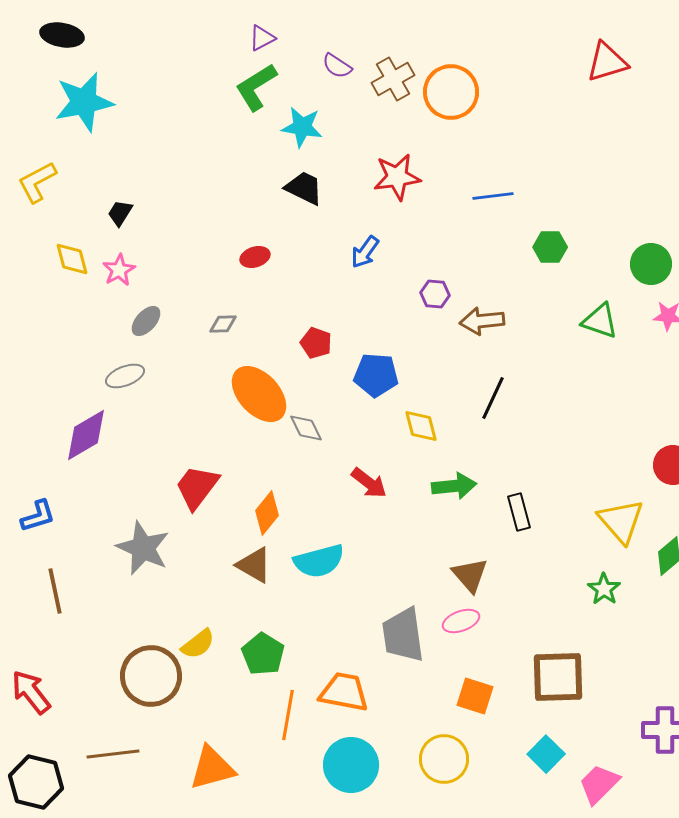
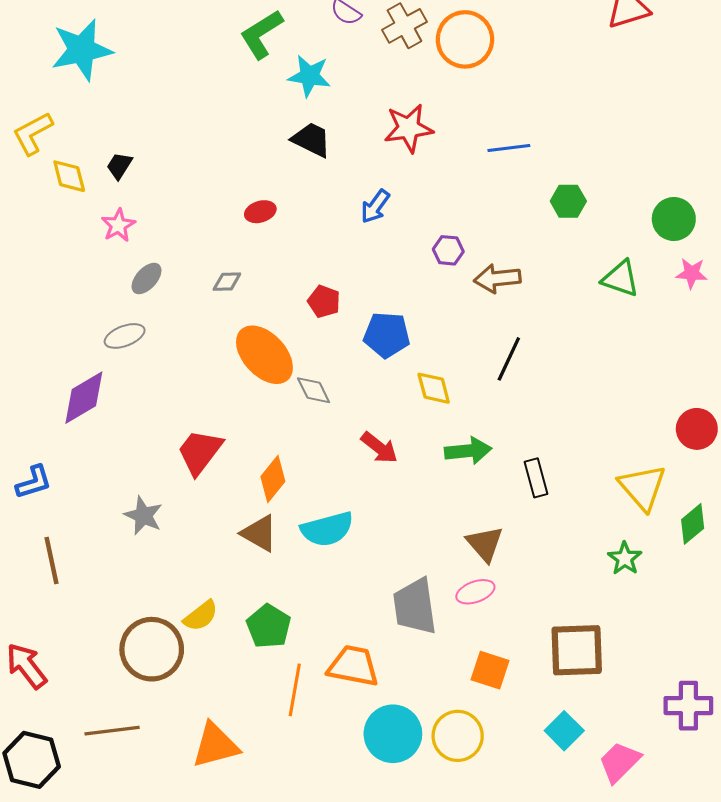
yellow diamond: (72, 259) -> (69, 176), moved
gray star: (143, 548) -> (143, 516), size x0.7
cyan circle: (351, 765) -> (393, 734), moved

